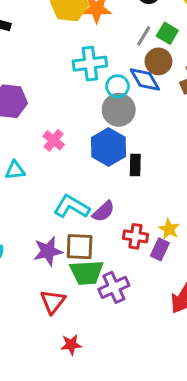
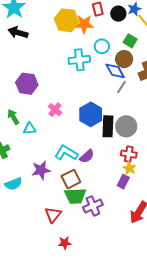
gray line: (144, 36) -> (122, 87), moved
cyan circle: (118, 86) -> (102, 46), moved
gray circle: (119, 110) -> (126, 126), moved
black rectangle: (135, 165) -> (108, 126), size x1.5
red cross: (135, 236) -> (129, 154), moved
brown square: (80, 247) -> (71, 179), turned -30
purple star: (48, 251) -> (41, 170), moved

